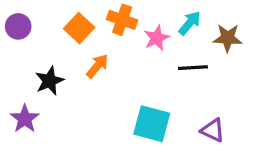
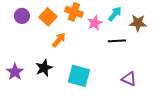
purple circle: (18, 26) -> (22, 16), moved
black star: (49, 81) -> (44, 68), moved
cyan square: (152, 124) -> (79, 76), moved

